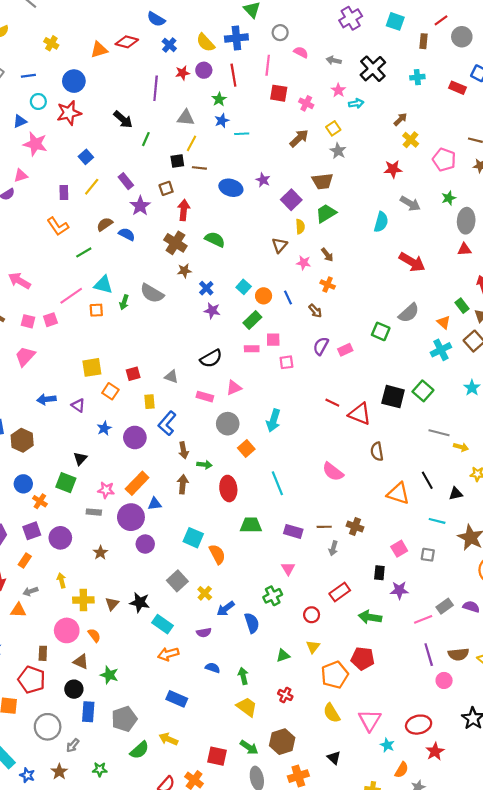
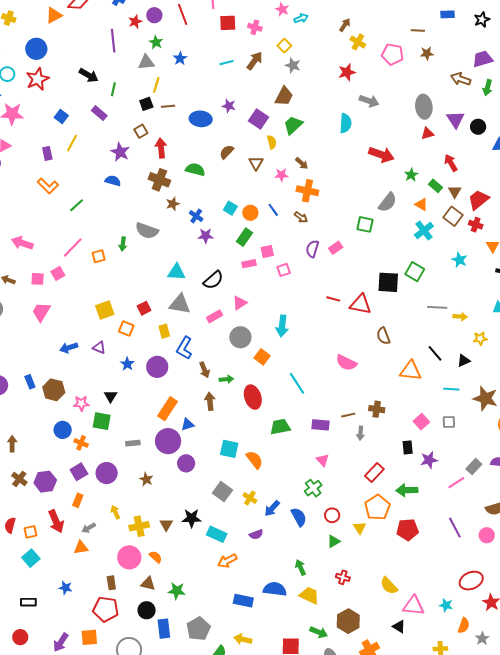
green star: (219, 99) -> (156, 42), moved
cyan line: (242, 134) -> (226, 63), moved
purple rectangle: (126, 181) -> (99, 113), moved
brown trapezoid: (322, 181) -> (284, 96), turned -45
green star: (449, 198) -> (411, 175), moved
brown semicircle: (105, 224) -> (227, 152), moved
cyan triangle: (103, 285) -> (176, 272), moved
orange cross: (328, 285) -> (307, 191), size x1.5
gray triangle: (171, 377) -> (180, 304), size x1.6
pink rectangle: (205, 397) -> (214, 316), turned -35
pink star: (106, 490) -> (81, 403), moved
red circle: (312, 615) -> (332, 515), moved
purple line: (429, 655) -> (455, 528), moved
blue semicircle: (213, 668) -> (275, 589), moved, size x1.6
orange pentagon: (335, 675) -> (377, 507), moved
pink triangle: (370, 720) -> (414, 606), moved, turned -45

